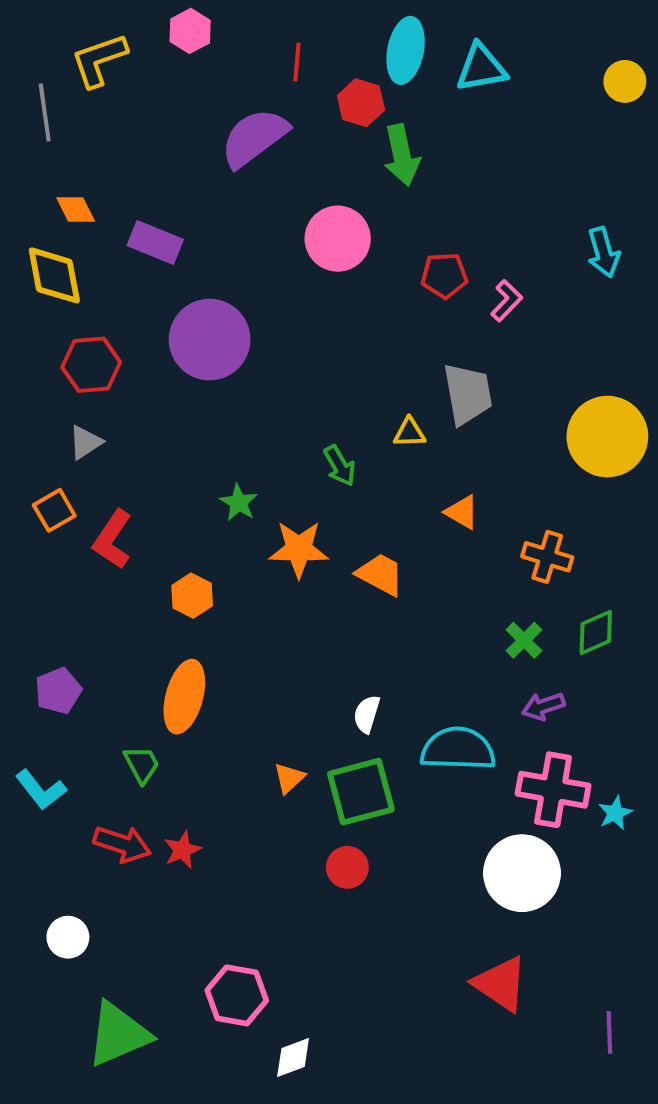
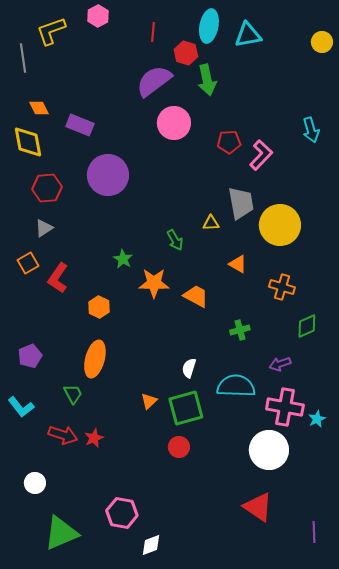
purple semicircle: (254, 138) -> (154, 81), moved
pink L-shape: (506, 301) -> (261, 155), size x1.4
yellow circle: (607, 437) -> (280, 225), moved
green cross: (524, 640) -> (240, 330), moved, turned 30

